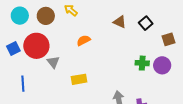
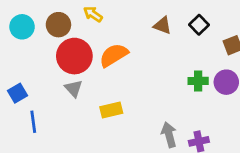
orange semicircle: (83, 40) -> (114, 55), size x1.5
red circle: (36, 46) -> (74, 56), moved
blue square: (13, 49) -> (18, 93), moved

